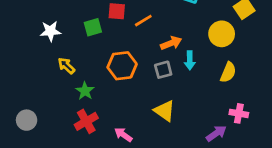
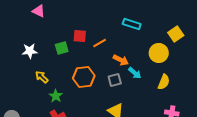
orange arrow: (171, 43) -> (121, 60), turned 49
cyan arrow: (190, 60) -> (135, 73), turned -48

